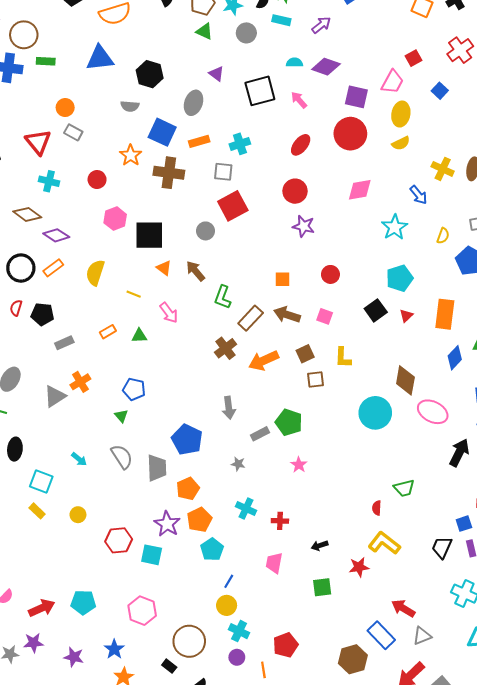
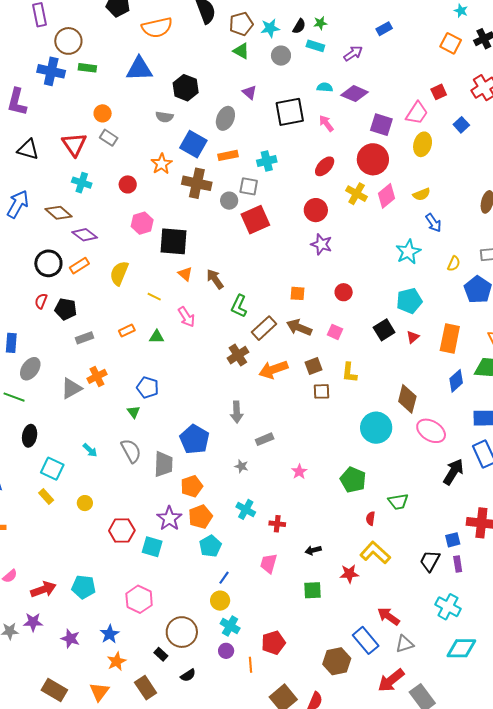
yellow semicircle: (401, 143) -> (422, 194), moved
yellow cross: (443, 169) -> (357, 194), moved
pink diamond: (360, 190) -> (386, 196), moved, turned -35
gray circle: (206, 231) -> (229, 201), moved
green pentagon: (289, 422) -> (353, 480), moved

